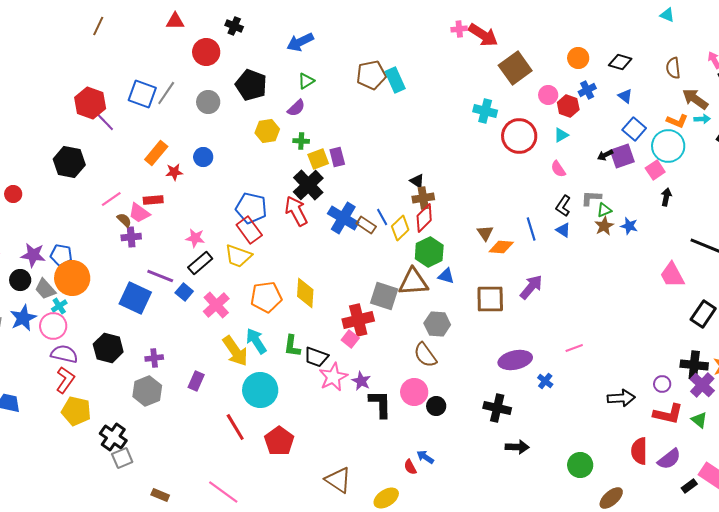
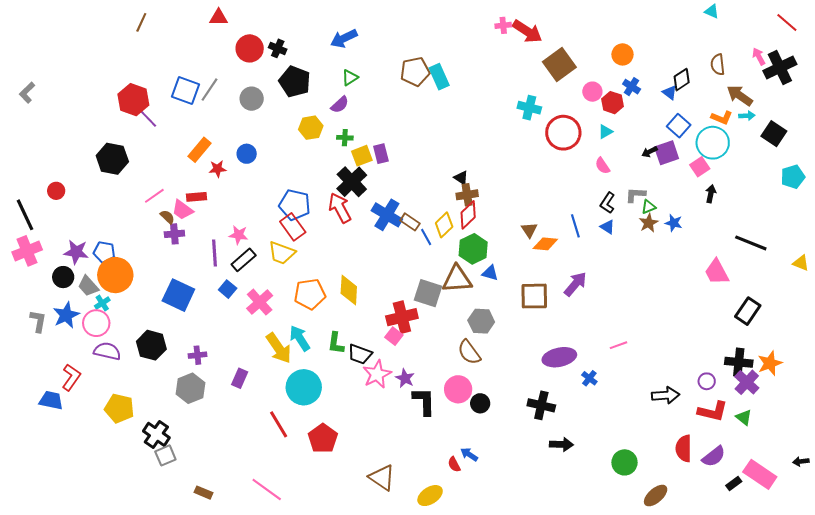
black cross: (234, 26) -> (278, 48), moved
black diamond: (620, 62) -> (682, 80), moved, turned -50
blue cross: (587, 90) -> (632, 87), turned -30
blue line: (382, 217) -> (426, 237), moved
purple line: (160, 276) -> (215, 253), moved, turned 64
red L-shape: (65, 380) -> (71, 377), moved

